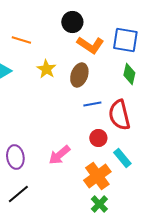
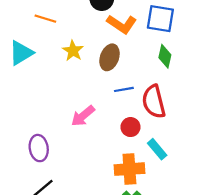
pink arrow: (59, 155) -> (83, 116), moved
orange cross: (97, 176) -> (129, 169), turned 32

